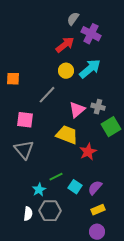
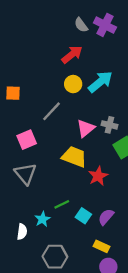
gray semicircle: (73, 19) -> (81, 25), turned -72
purple cross: (91, 34) -> (105, 25), moved
pink square: (25, 120) -> (27, 140), turned -30
yellow rectangle: (98, 210) -> (102, 246), moved, turned 48
gray hexagon: (50, 211) -> (55, 257), moved
white semicircle: (28, 214) -> (22, 232), moved

